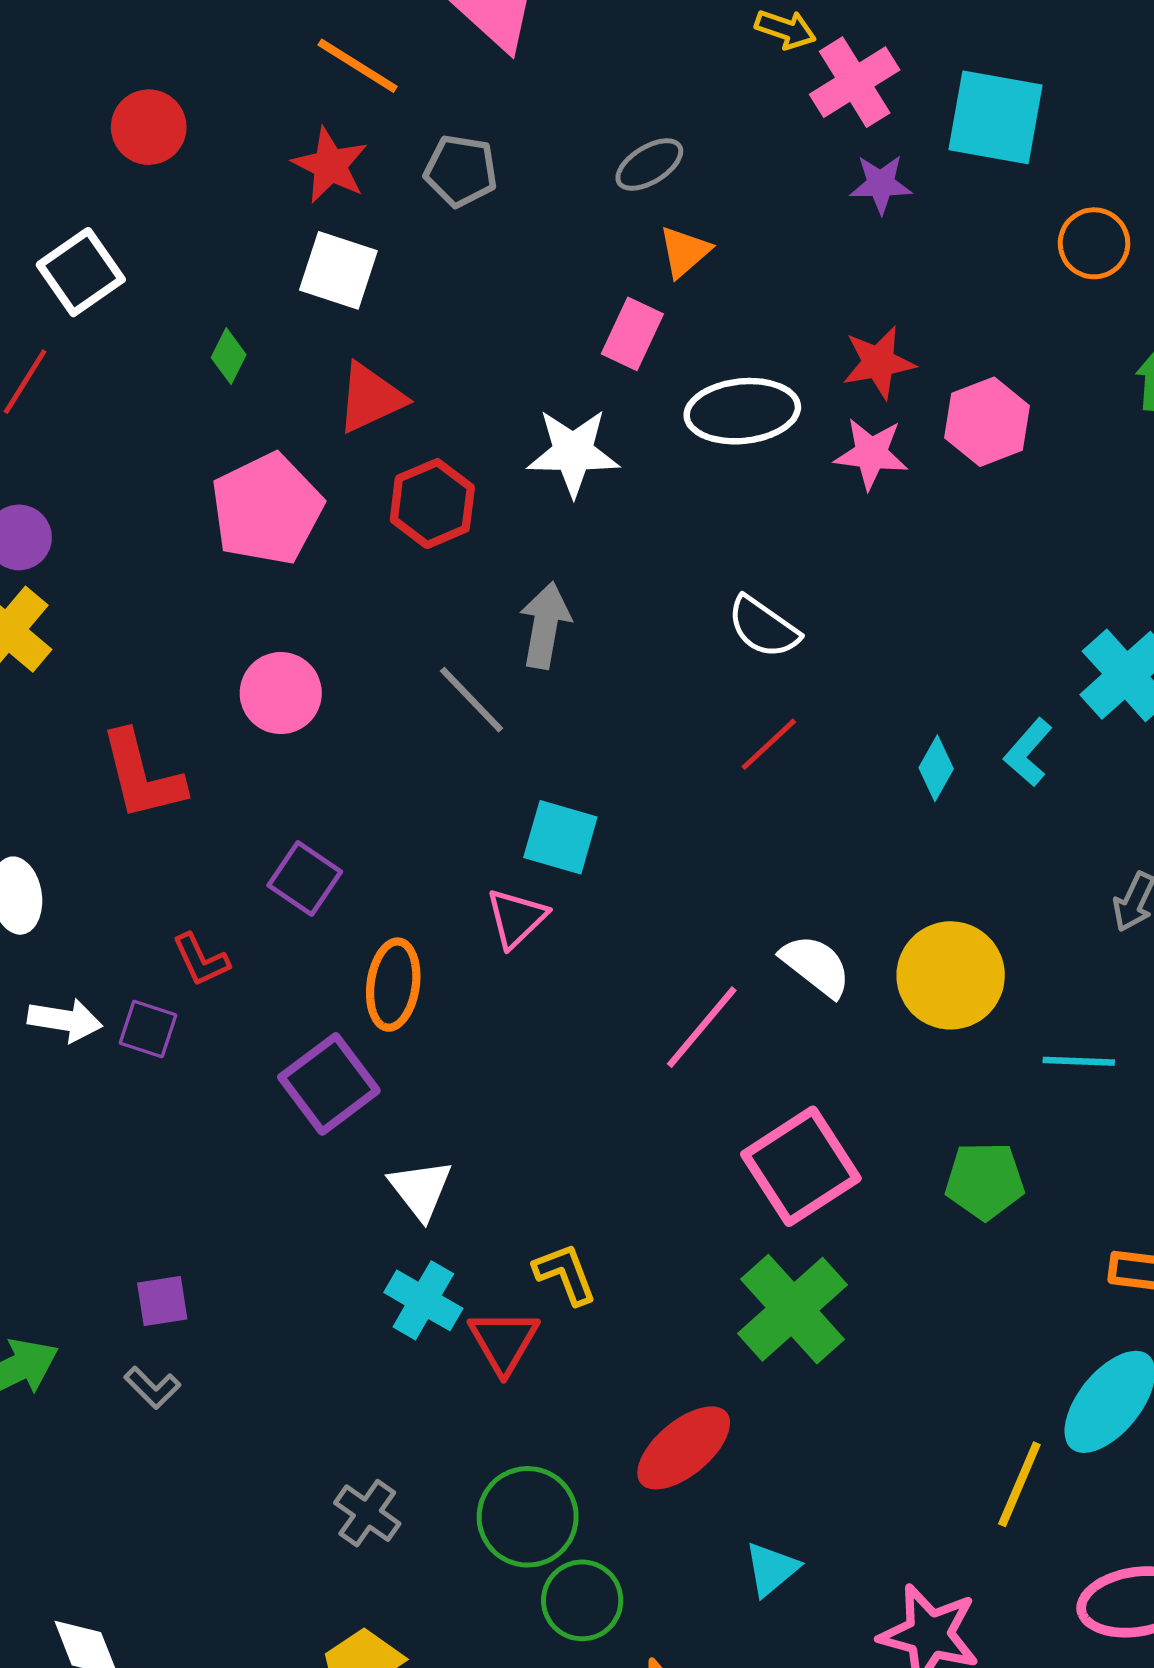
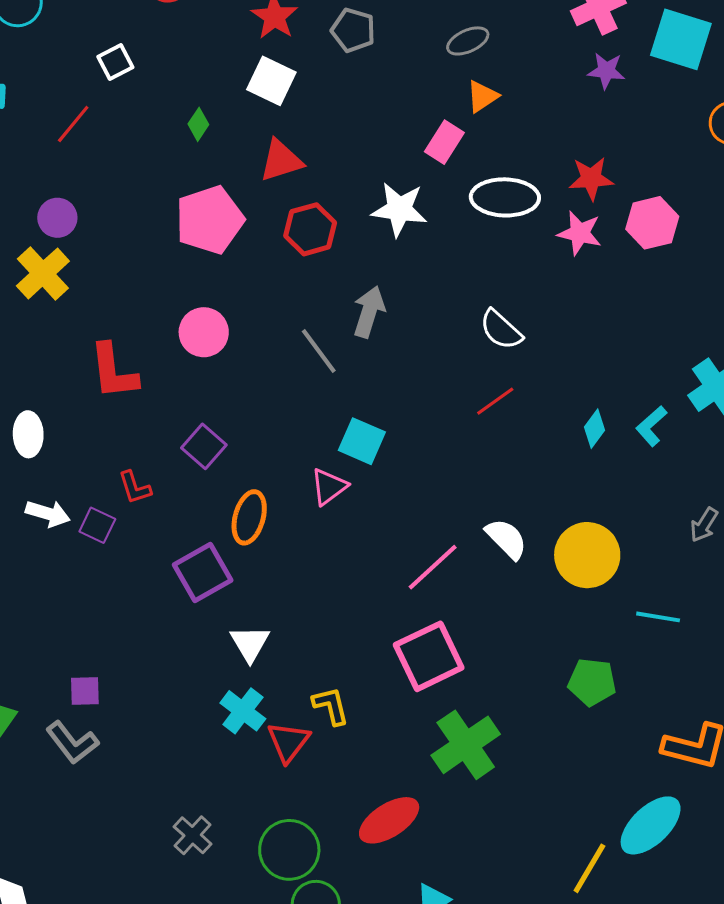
white square: (81, 272) -> (115, 62), size x0.7
pink square: (801, 1166) -> (429, 656), moved
gray L-shape: (152, 1388) -> (72, 743), size x1.6

